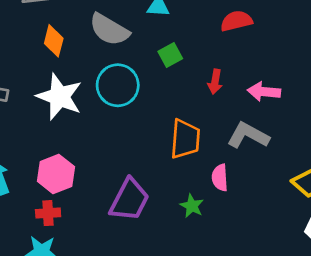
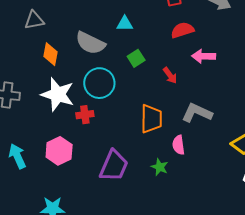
red arrow: (215, 82) -> (170, 75), turned -42
pink arrow: (264, 92) -> (204, 56), moved
red cross: (48, 213) -> (85, 115), moved

